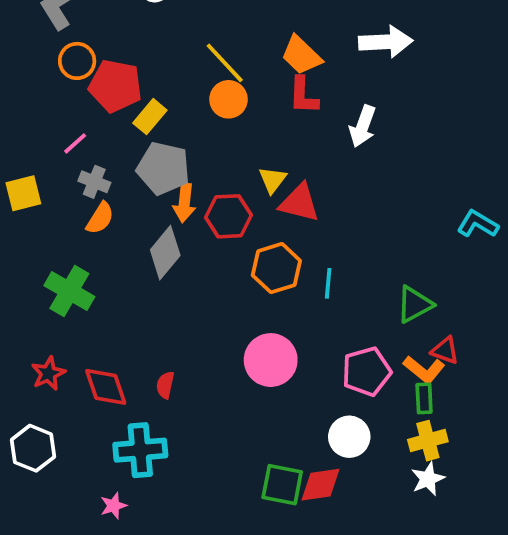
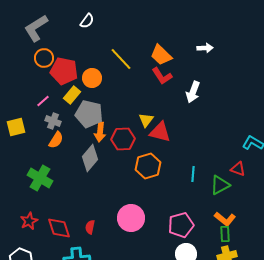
white arrow: (386, 42) -> (205, 48), size x0.6
red L-shape: (303, 95) -> (162, 76), turned -35
orange circle: (228, 99) -> (92, 78), moved
yellow rectangle: (150, 117) -> (72, 95), moved
cyan line: (328, 283) -> (193, 174), moved
red triangle: (445, 350) -> (238, 169), moved
pink circle: (271, 360) -> (131, 218), moved
pink pentagon: (367, 372) -> (181, 225), moved

